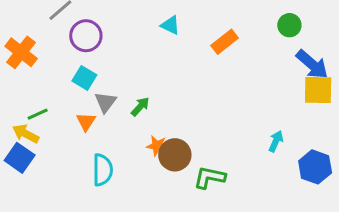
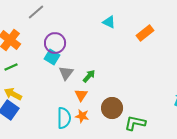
purple circle: (86, 36) -> (55, 43), moved
green line: (38, 114) -> (11, 67), moved
orange triangle: (86, 122) -> (81, 95), moved
orange star: (157, 146) -> (82, 116), moved

